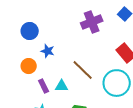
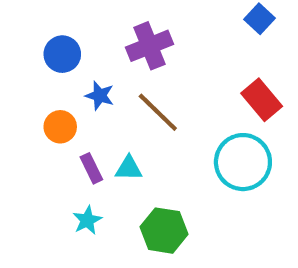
purple cross: (92, 22) -> (149, 46), moved
brown line: (83, 70) -> (158, 112), moved

